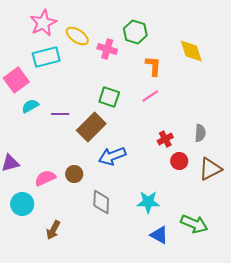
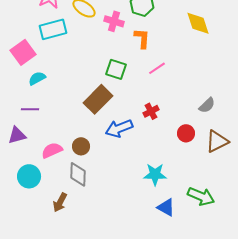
orange L-shape: (153, 66) -> (142, 38), moved
purple line: (60, 114) -> (30, 109), moved
gray semicircle: (200, 133) -> (207, 105), turned 42
red cross: (165, 139) -> (151, 111), moved
gray diamond: (101, 202) -> (78, 174), moved

